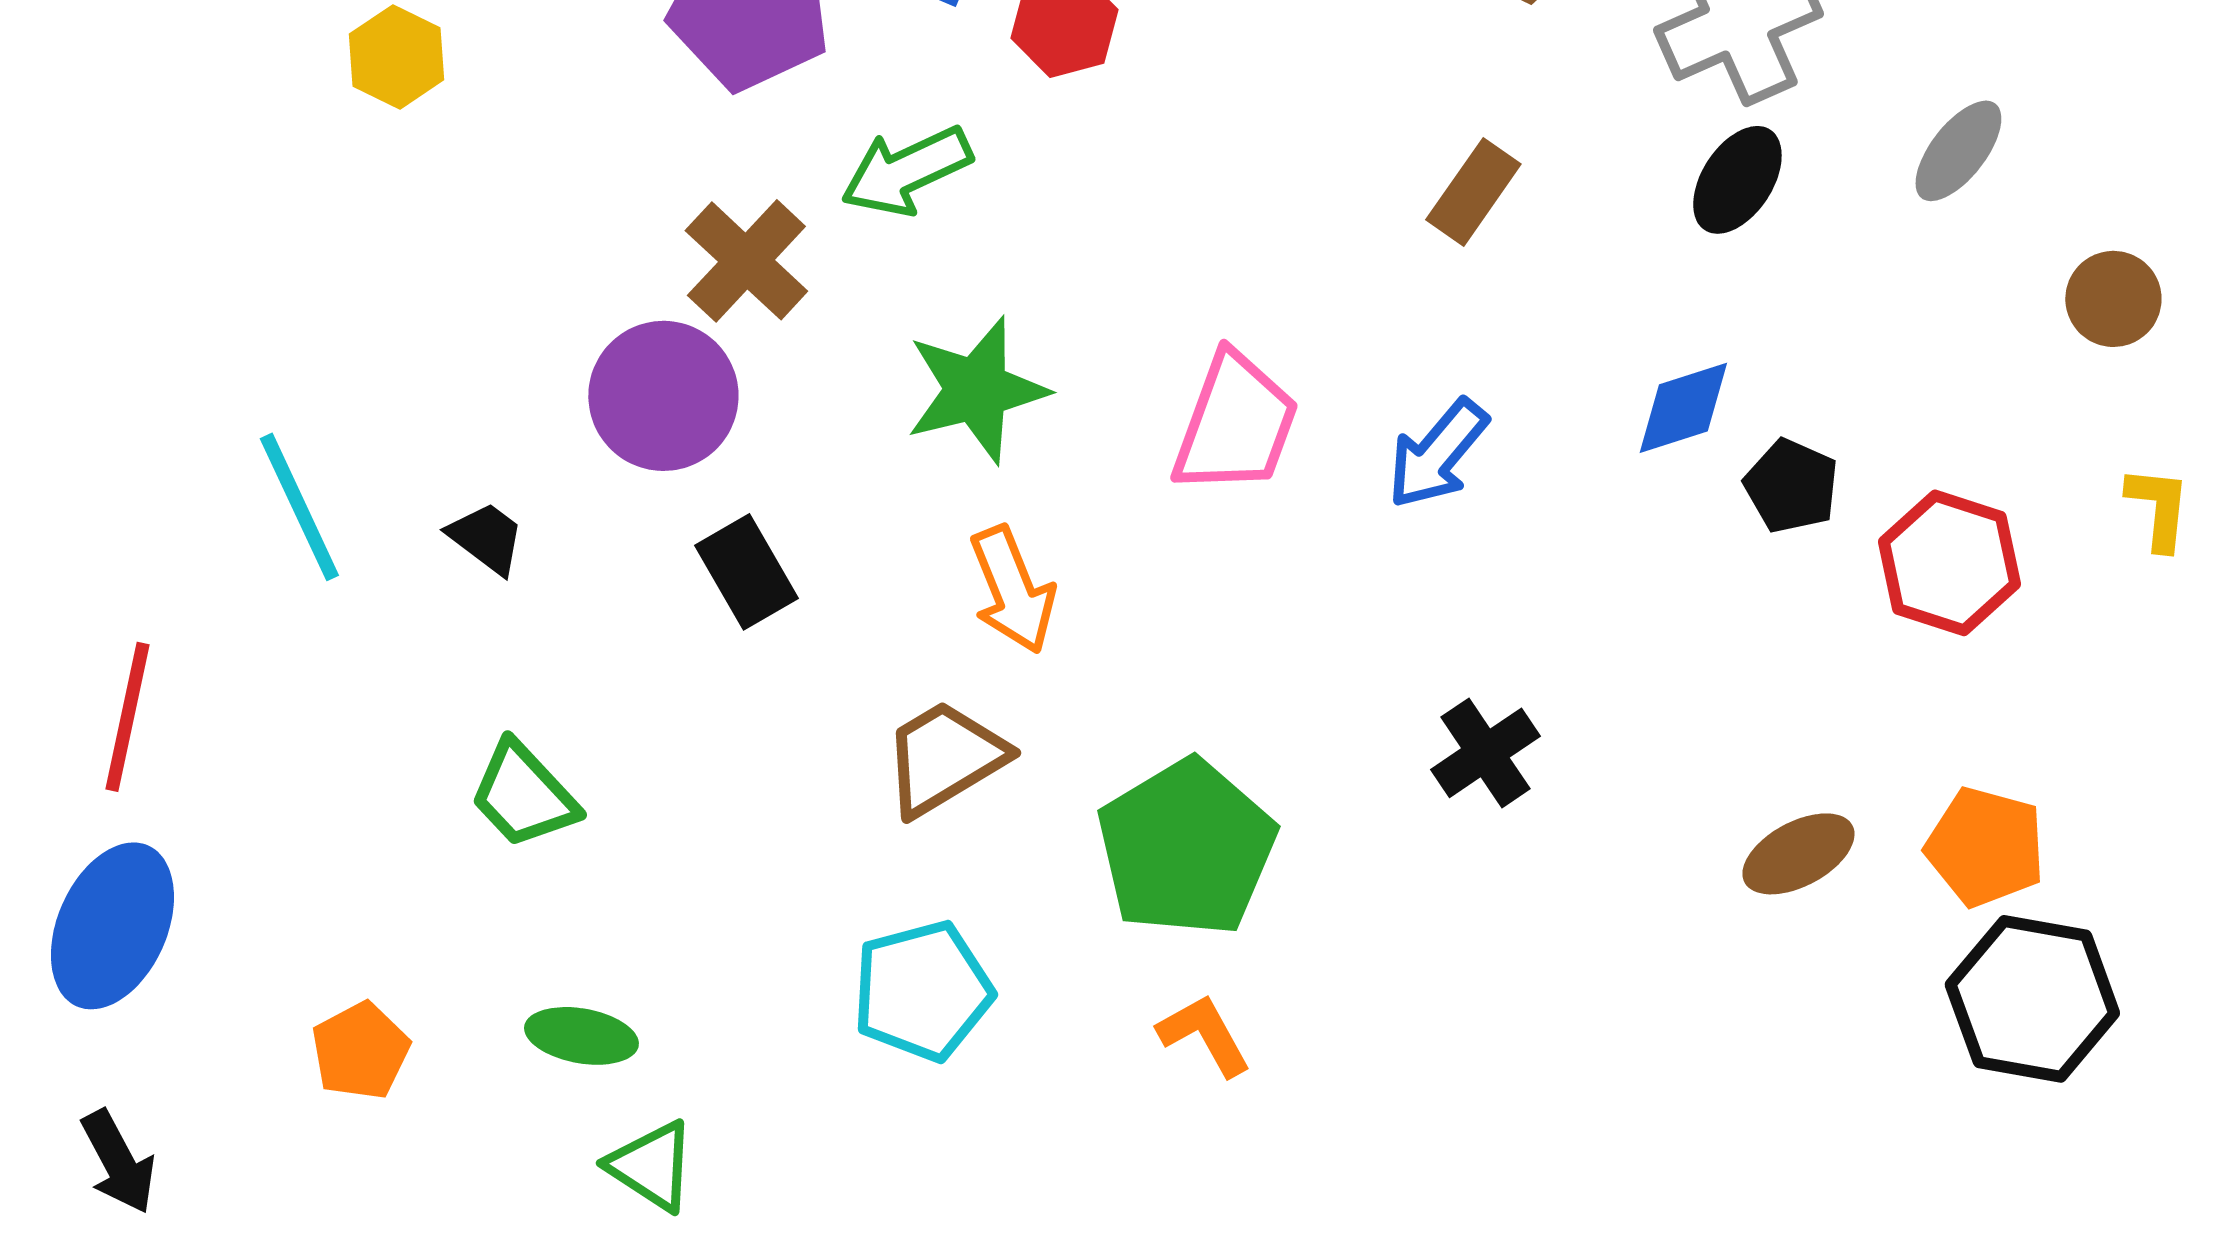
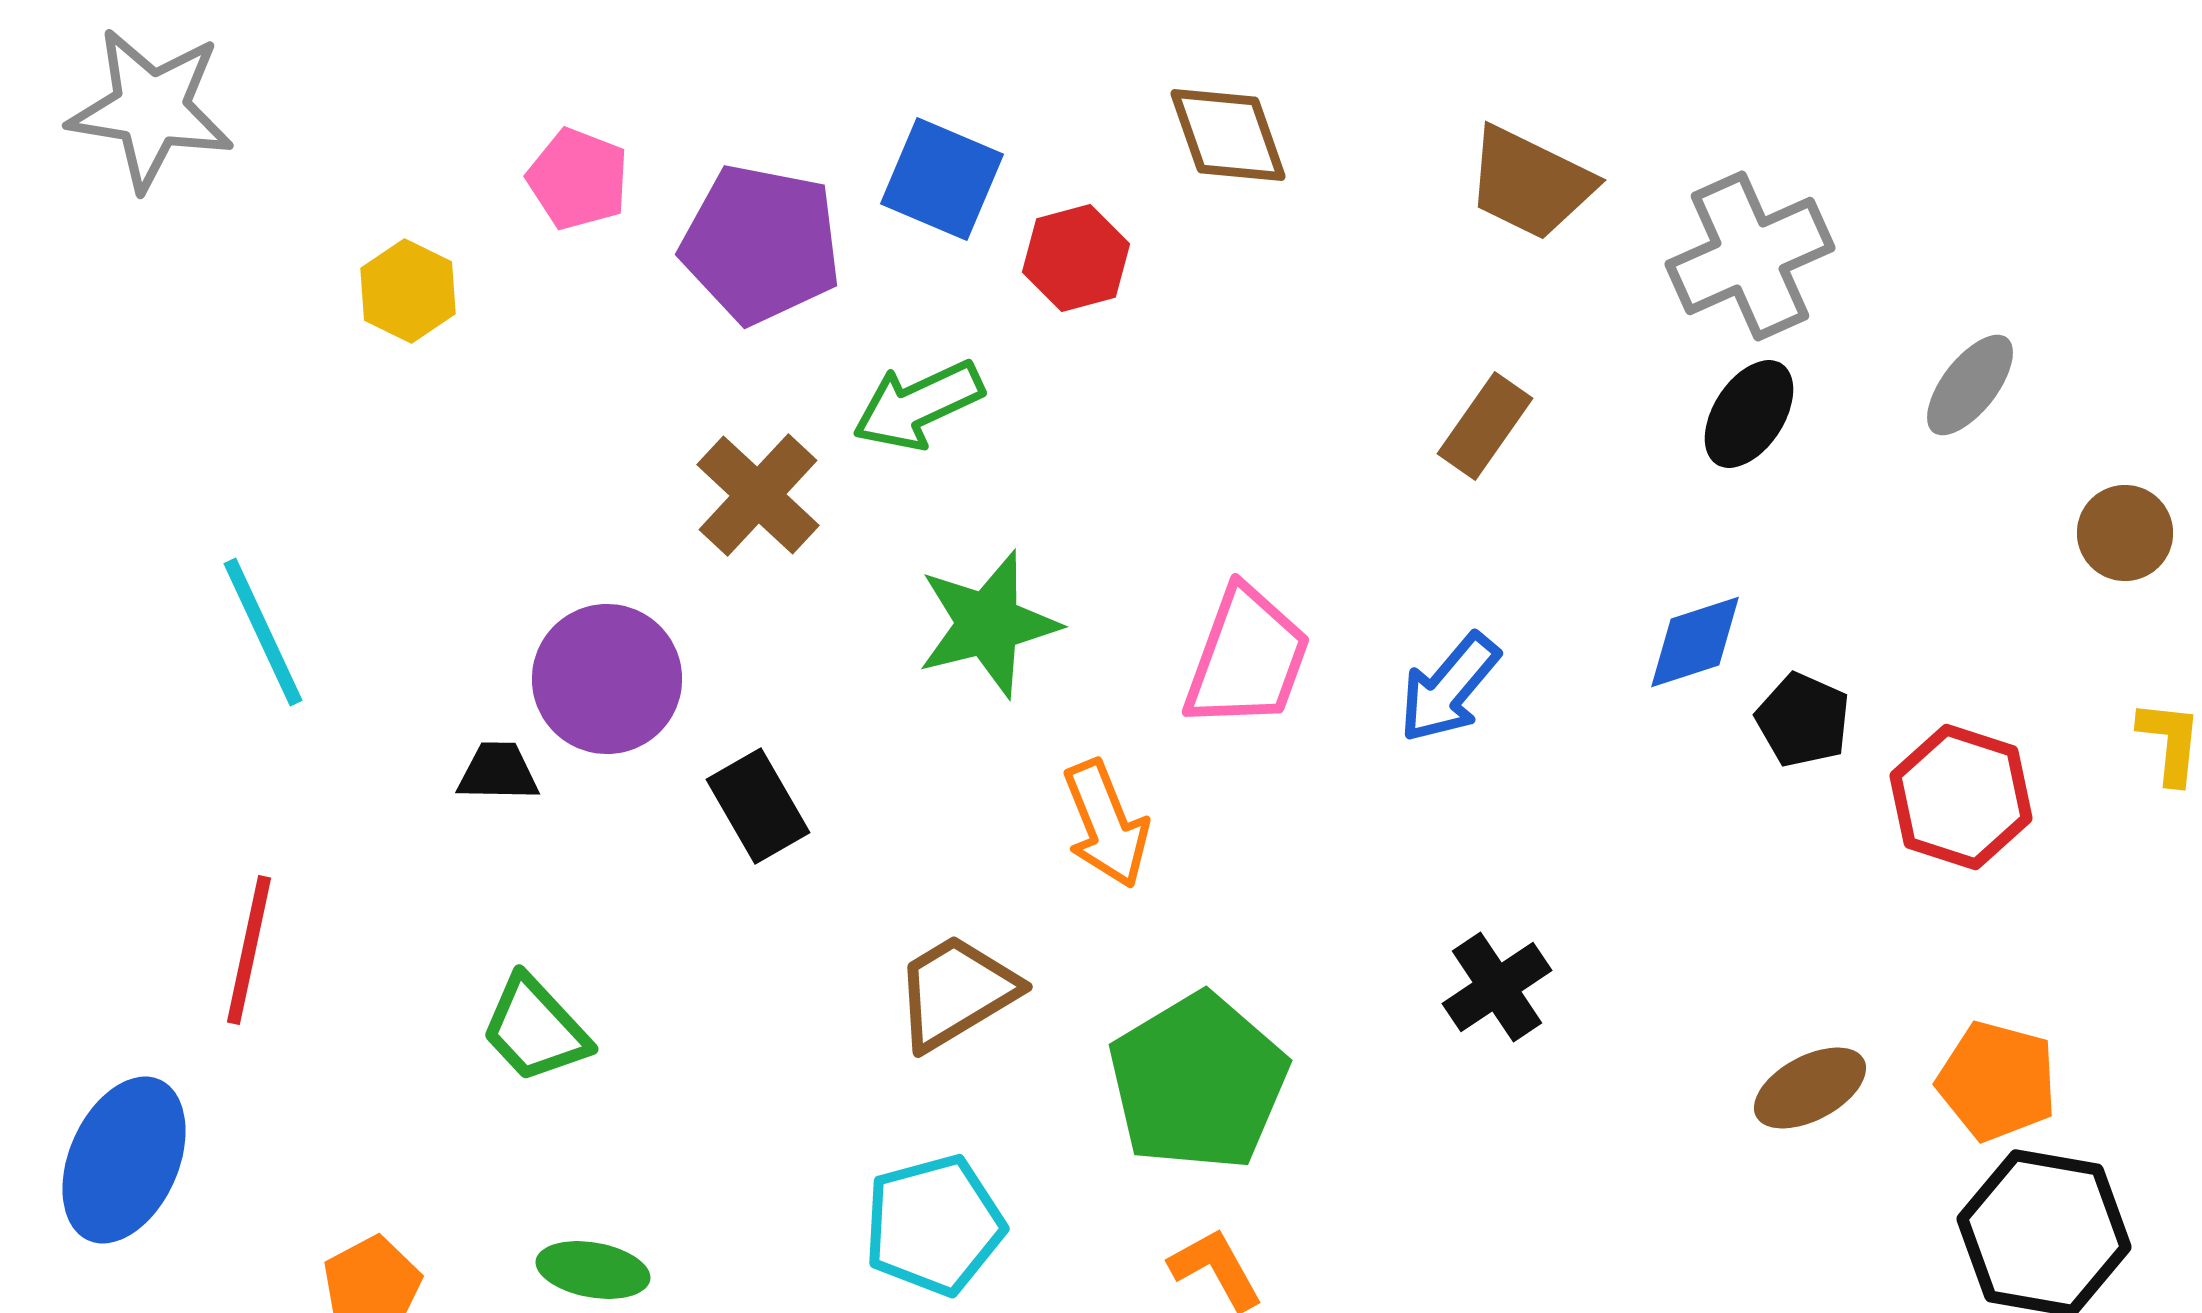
purple circle: (663, 396) -> (607, 679), moved
cyan line: (299, 507) -> (263, 632), moved
black trapezoid: (486, 538) -> (498, 772), turned -36
orange arrow: (1012, 590) -> (1106, 824), moved
red line: (127, 717) -> (249, 950), moved

